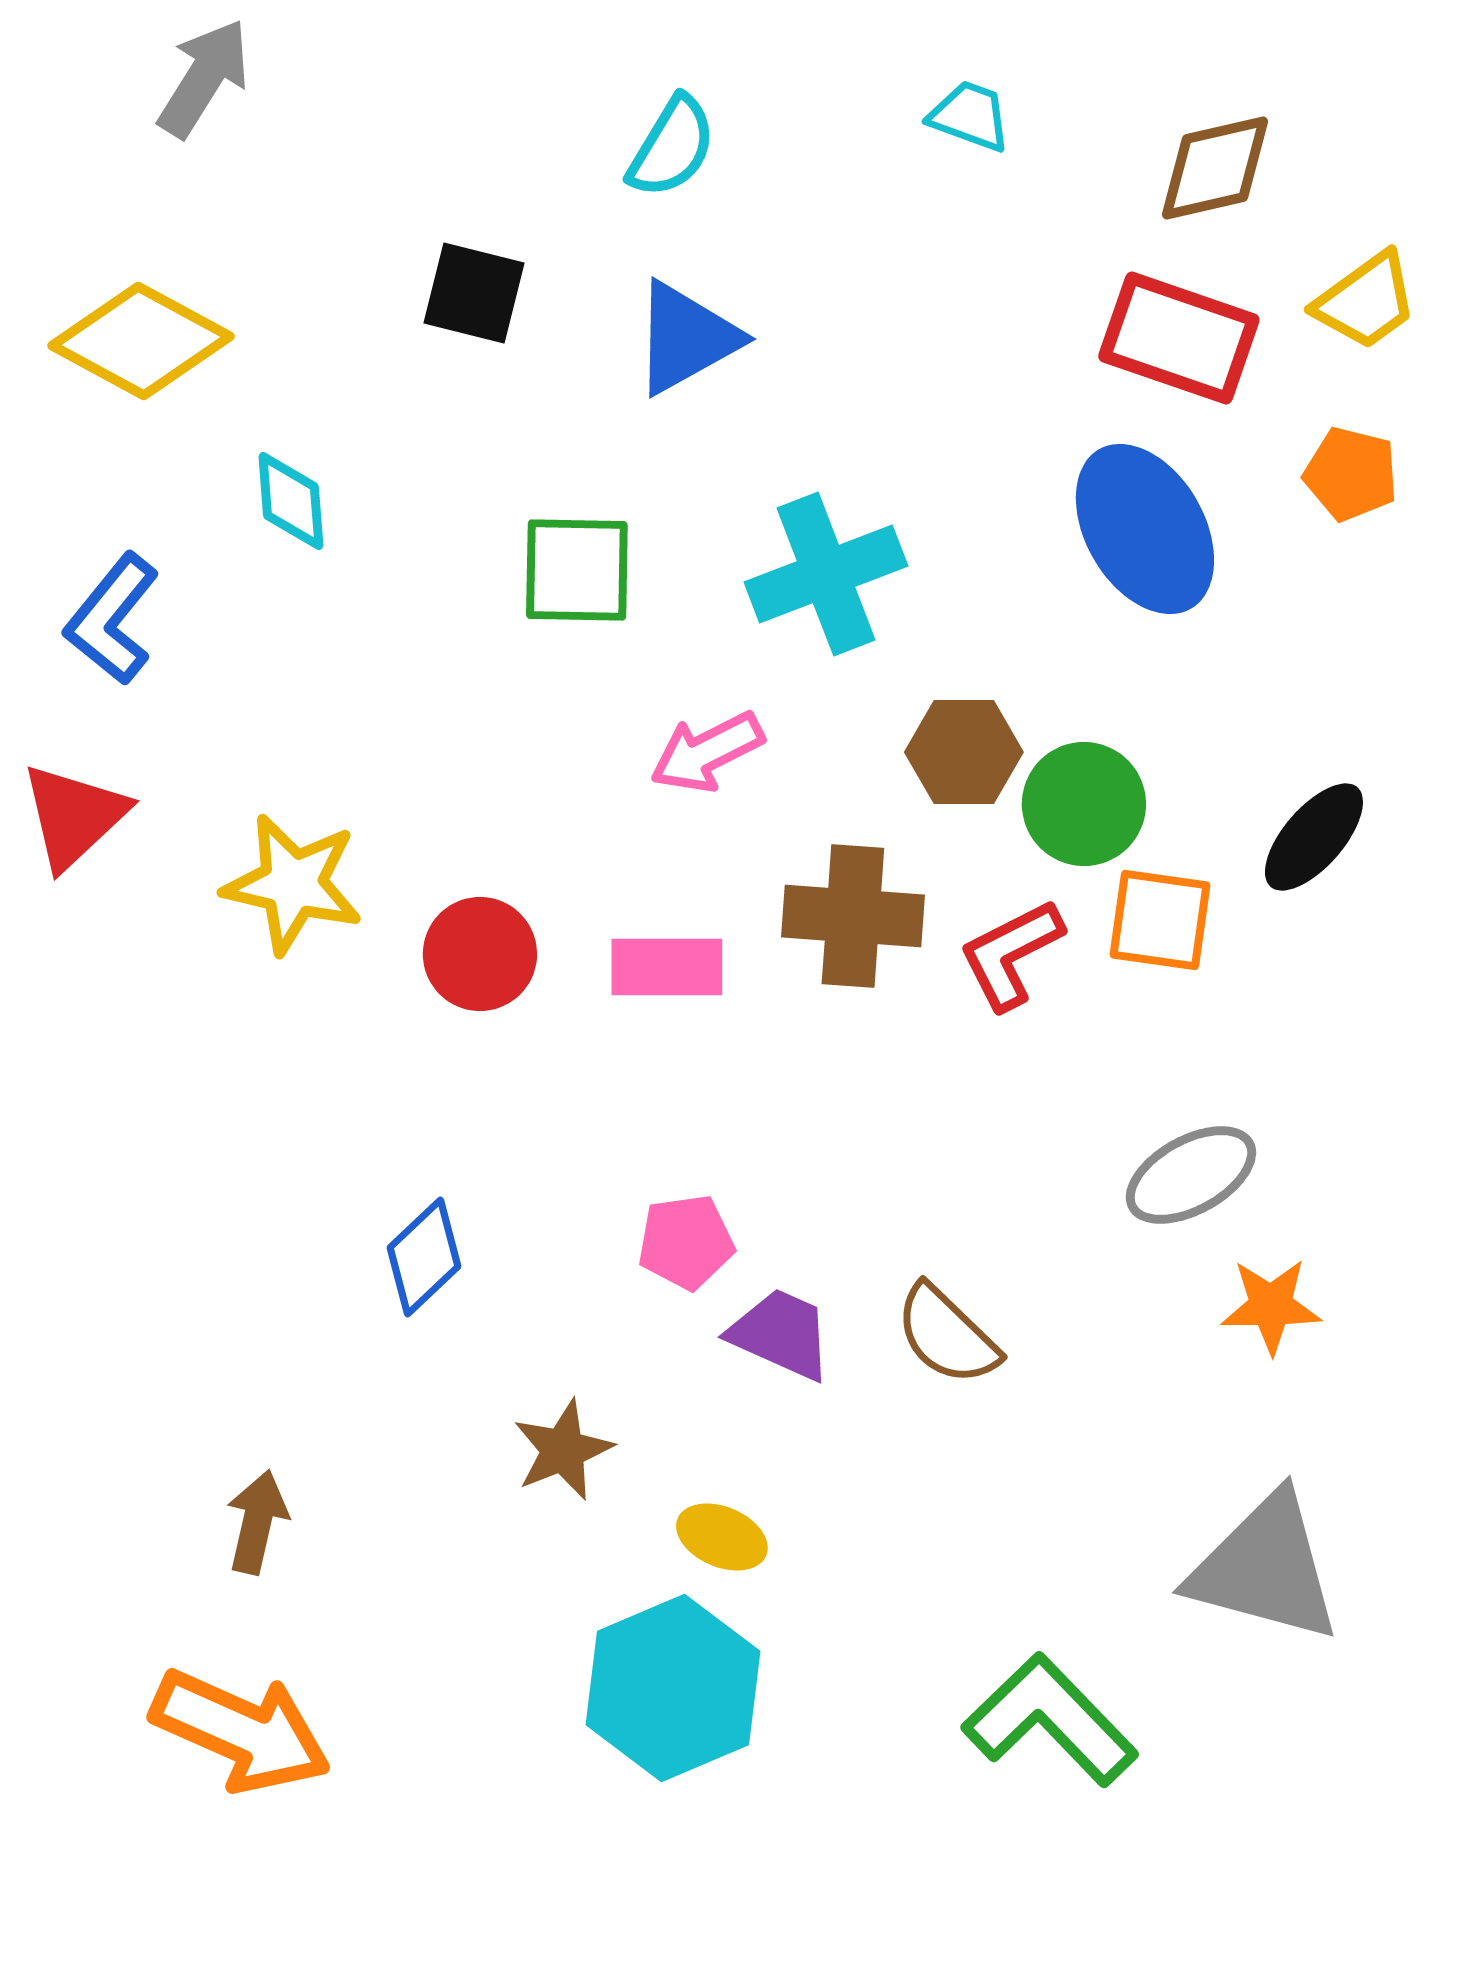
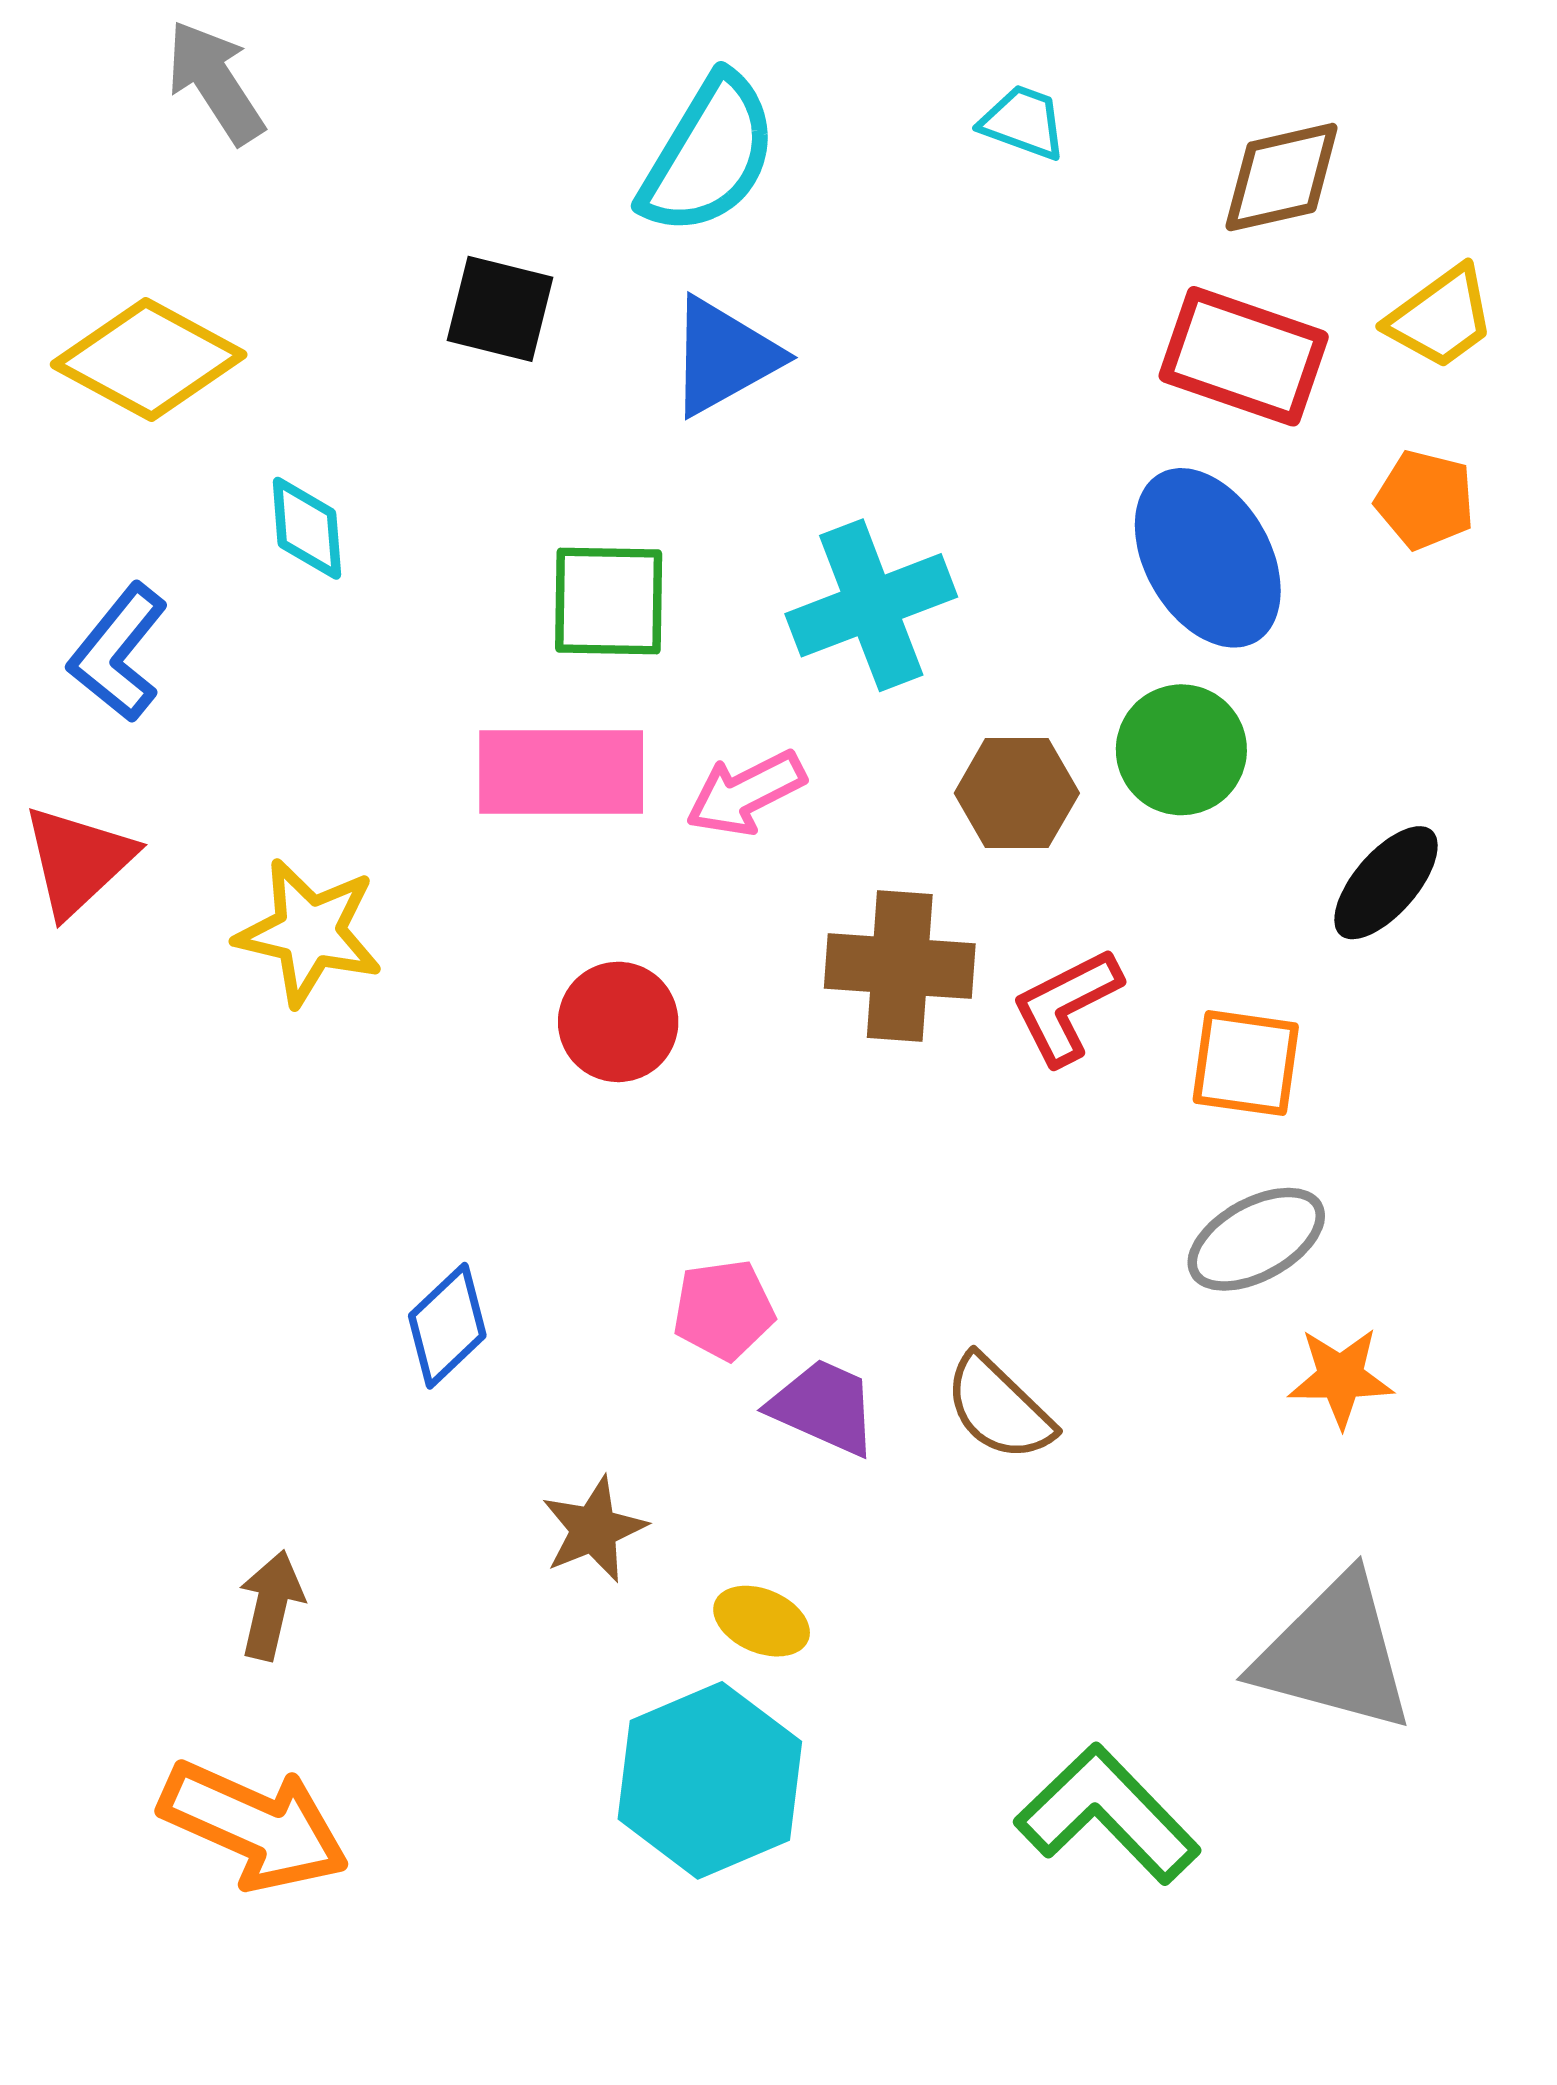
gray arrow: (204, 78) -> (215, 82), turned -65
cyan semicircle: (672, 147) -> (709, 155), size x1.5
green circle: (1084, 804) -> (1181, 750), moved
orange square: (1160, 920) -> (1246, 1063), moved
red circle: (480, 954) -> (618, 1022), moved
pink rectangle: (667, 967) -> (561, 772), moved, size x1.4

